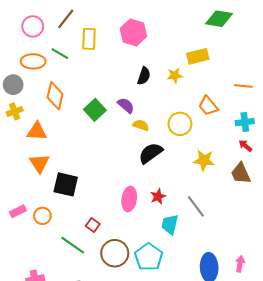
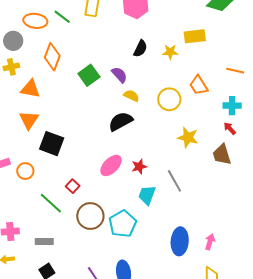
black semicircle: (151, 153) -> (121, 121), moved
pink ellipse: (129, 199) -> (111, 165), turned 30

